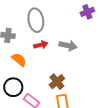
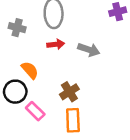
orange semicircle: (19, 60) -> (30, 70), moved

